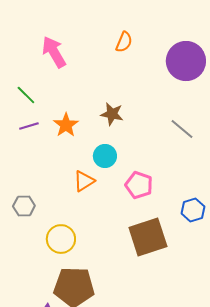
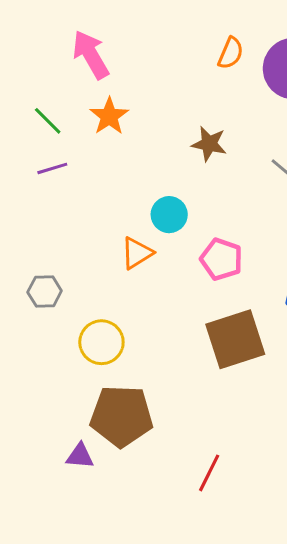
orange semicircle: (124, 42) -> (231, 53), moved
brown star: (112, 114) -> (209, 144), moved
orange star: (66, 125) -> (109, 116), moved

